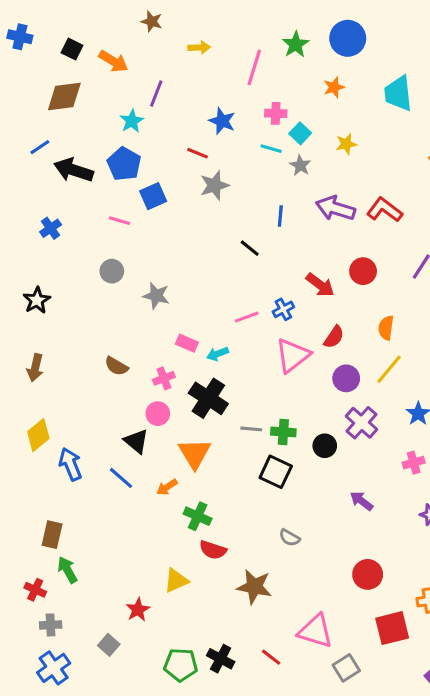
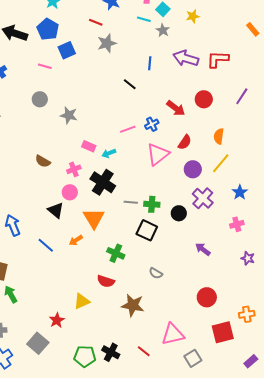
red L-shape: (384, 210) -> (218, 59), turned -35
blue line: (121, 478) -> (46, 245), moved
green cross: (198, 516) -> (116, 253), moved
pink triangle: (316, 631) -> (173, 334), turned -30
gray square: (109, 645) -> (38, 343), size x1.5

